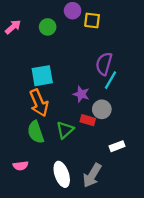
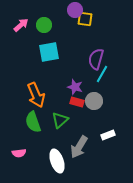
purple circle: (73, 11) -> (75, 10), moved
pink arrow: (13, 27) -> (21, 25), moved
cyan square: (42, 76) -> (49, 52), moved
red rectangle: (88, 120) -> (77, 102), moved
gray arrow: (92, 175) -> (79, 147), moved

